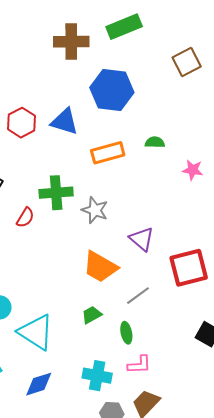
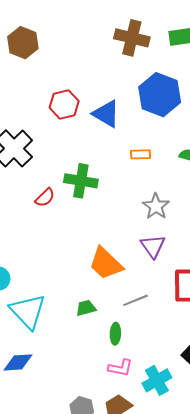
orange rectangle: (108, 153) -> (140, 154), size x0.6
gray star: (95, 210) -> (156, 206), moved
cyan cross: (97, 376) -> (157, 380), moved, turned 36

